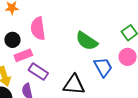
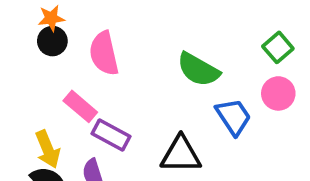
black circle: (12, 40) -> (52, 41), moved
pink rectangle: (23, 55) -> (80, 106), turned 66

